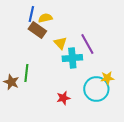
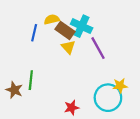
blue line: (31, 14) -> (34, 33), moved
brown rectangle: (37, 30) -> (65, 30), moved
cyan cross: (72, 58) -> (82, 26), moved, turned 30

